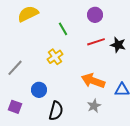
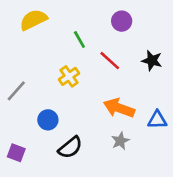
red line: (96, 42) -> (110, 61), moved, turned 60
purple square: (15, 107) -> (16, 153), moved
black semicircle: (56, 111) -> (70, 148), turned 36

